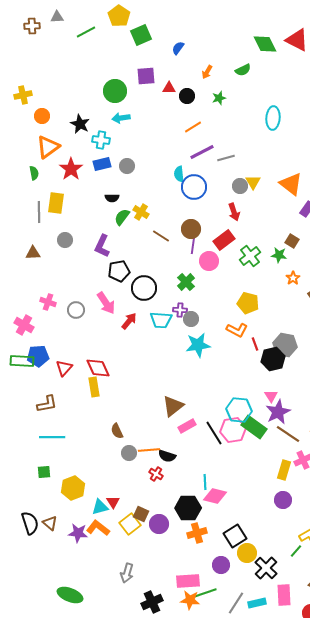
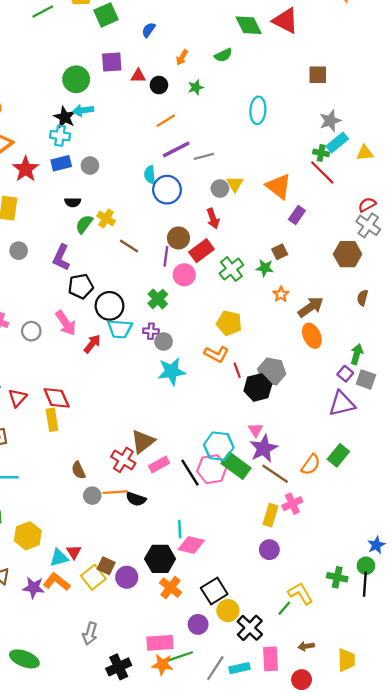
black star: (80, 124) -> (65, 117), moved
brown circle: (191, 229) -> (178, 238), moved
brown square: (292, 241) -> (280, 252), turned 32
cyan trapezoid: (161, 320) -> (120, 329), moved
red cross: (156, 474) -> (123, 460), moved, size x1.5
orange cross: (197, 533) -> (170, 588), turned -36

